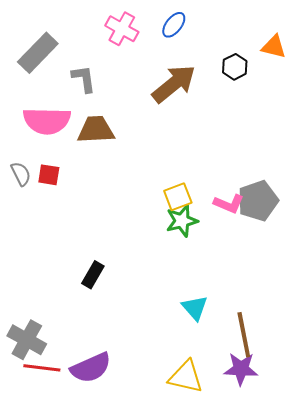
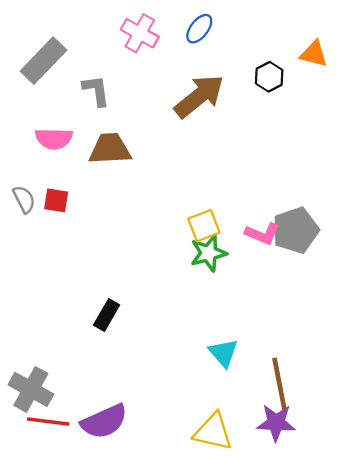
pink semicircle: (47, 121) -> (54, 139), size x0.7

